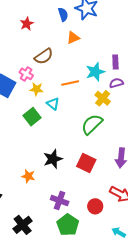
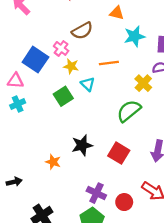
orange triangle: (73, 38) -> (117, 13), turned 32
cyan star: (95, 72) -> (134, 36), moved
purple cross: (60, 200) -> (96, 193), moved

